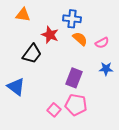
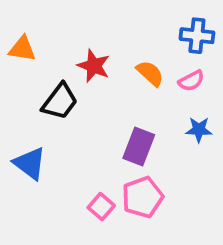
orange triangle: (23, 15) -> (22, 49), moved
blue cross: (72, 19) -> (197, 36), moved
pink pentagon: (76, 105) -> (142, 197), turned -30

